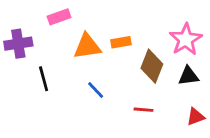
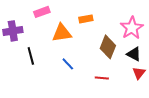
orange rectangle: (121, 42) -> (86, 19), moved
black triangle: (188, 76) -> (134, 54), turned 35
red triangle: (196, 117) -> (139, 73), moved, turned -32

